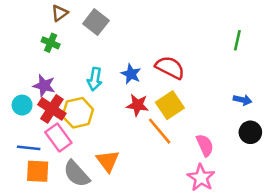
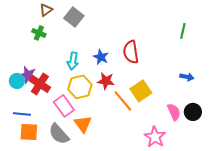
red semicircle: (170, 67) -> (131, 52), turned -125
purple star: (44, 86) -> (28, 75), moved
yellow square: (170, 105) -> (141, 91), moved
yellow hexagon: (78, 113) -> (80, 87), moved
black circle: (250, 132) -> (193, 112), moved
pink rectangle: (58, 137) -> (64, 106), moved
pink semicircle: (205, 145) -> (174, 112), moved

